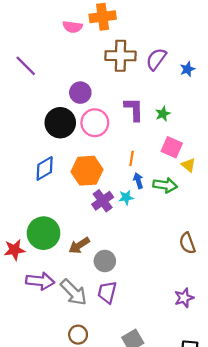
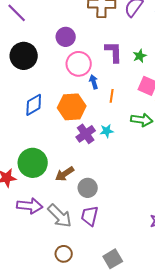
black circle: (60, 123) -> (24, 56), moved
blue arrow: (138, 181) -> (94, 82), moved

